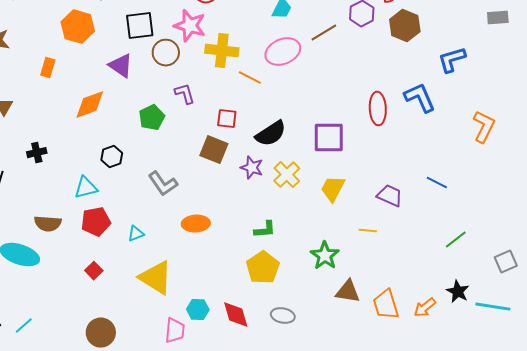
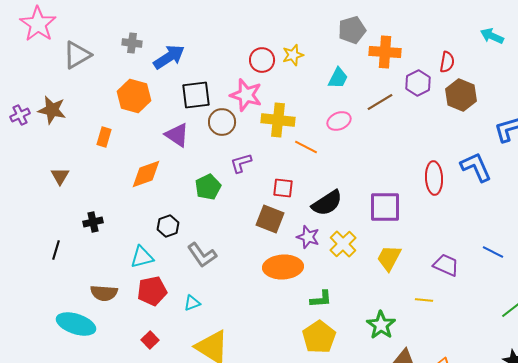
pink ellipse: (283, 52) -> (339, 121), size x0.7
purple L-shape: (185, 94) -> (241, 163), turned -90
gray L-shape: (163, 184) -> (202, 255), moved
orange ellipse: (196, 224) -> (283, 267), moved, size x1.4

